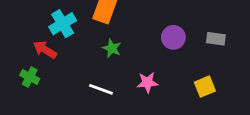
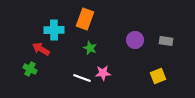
cyan cross: (63, 24) -> (54, 30), turned 30
pink star: (147, 82) -> (103, 73), moved

